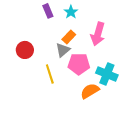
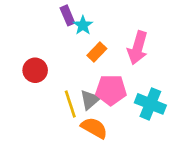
cyan star: (71, 12) -> (83, 25), moved
gray triangle: (63, 50) -> (90, 100), moved
orange semicircle: (90, 91) -> (94, 128), moved, turned 60

